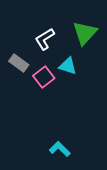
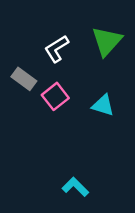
cyan triangle: (68, 66) -> (103, 105), moved

